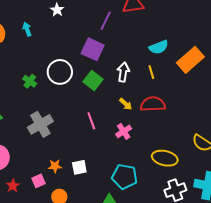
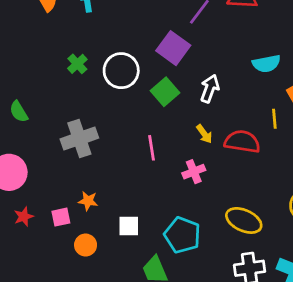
yellow line: (151, 72) -> (274, 119), moved
green cross: (30, 81) -> (77, 64), moved
white square: (79, 167) -> (129, 226), moved

